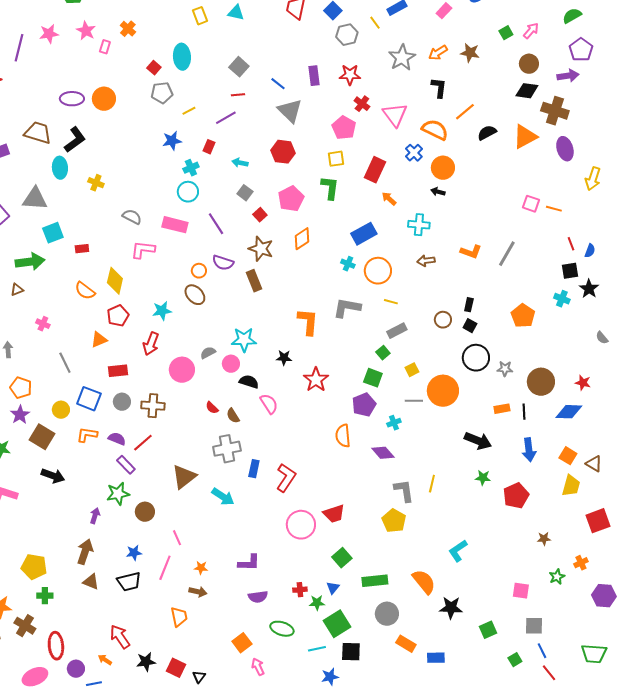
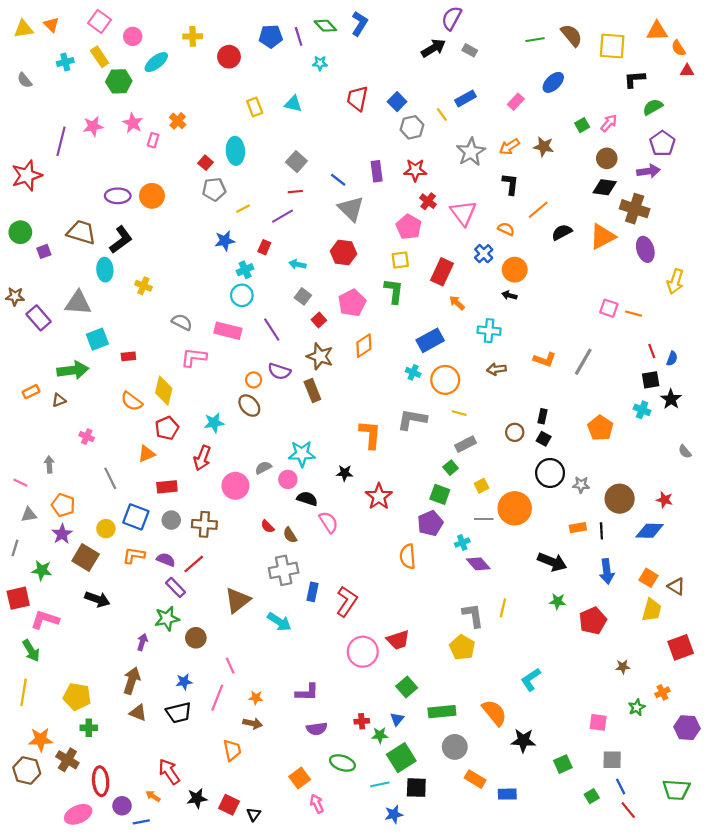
orange semicircle: (435, 130) -> (506, 229), size x0.6
purple diamond: (383, 453) -> (478, 564), moved

